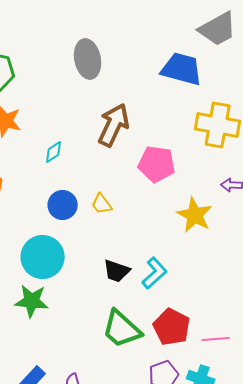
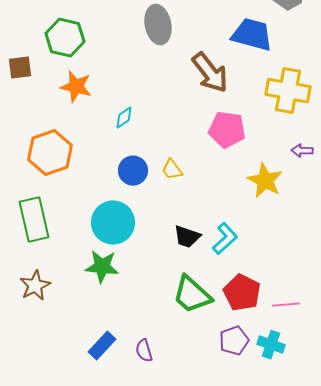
brown arrow: (114, 125) -> (210, 73), moved, turned 117

